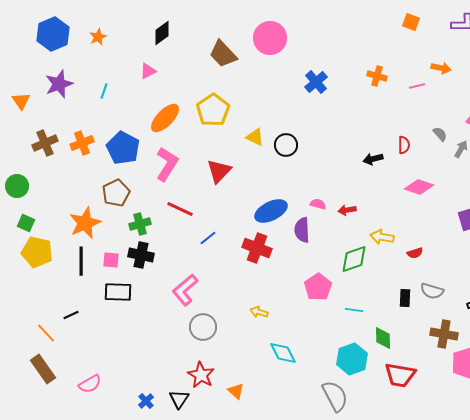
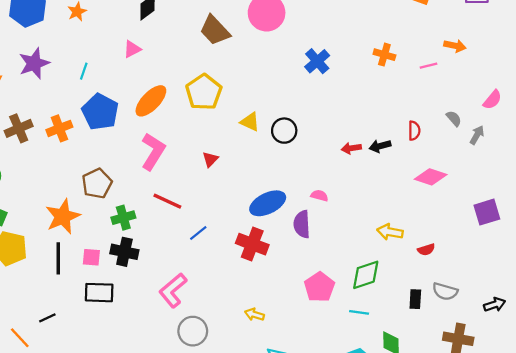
blue pentagon: (123, 148) -> (100, 112), moved
red triangle: (219, 171) -> (210, 159), size x0.6
red arrow: (347, 210) -> (351, 148), moved
green diamond: (354, 259) -> (366, 275), moved

